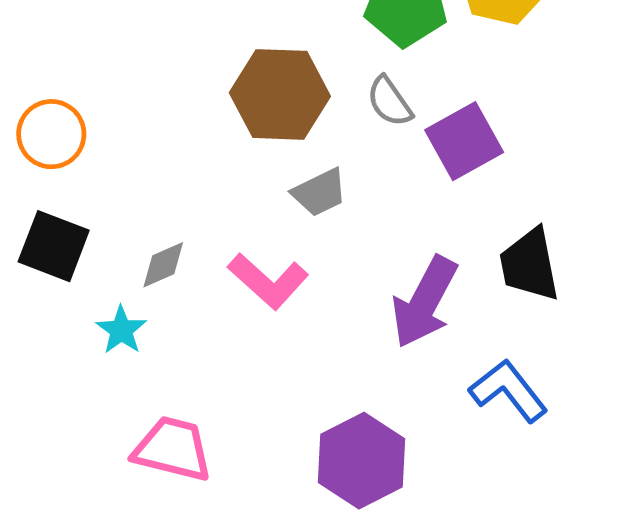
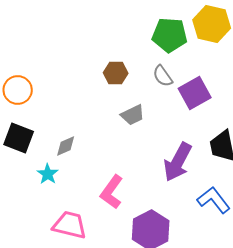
brown hexagon: (280, 94) -> (116, 73), size x0.6
pink L-shape: (268, 281) -> (112, 192), moved, turned 84

